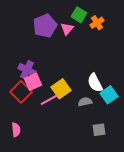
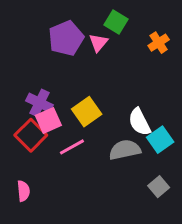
orange cross: (97, 23) -> (159, 43), moved
yellow square: (61, 89) -> (87, 112), moved
gray semicircle: (85, 102) -> (125, 150), size x1.5
gray square: (99, 130) -> (159, 187), moved, turned -32

